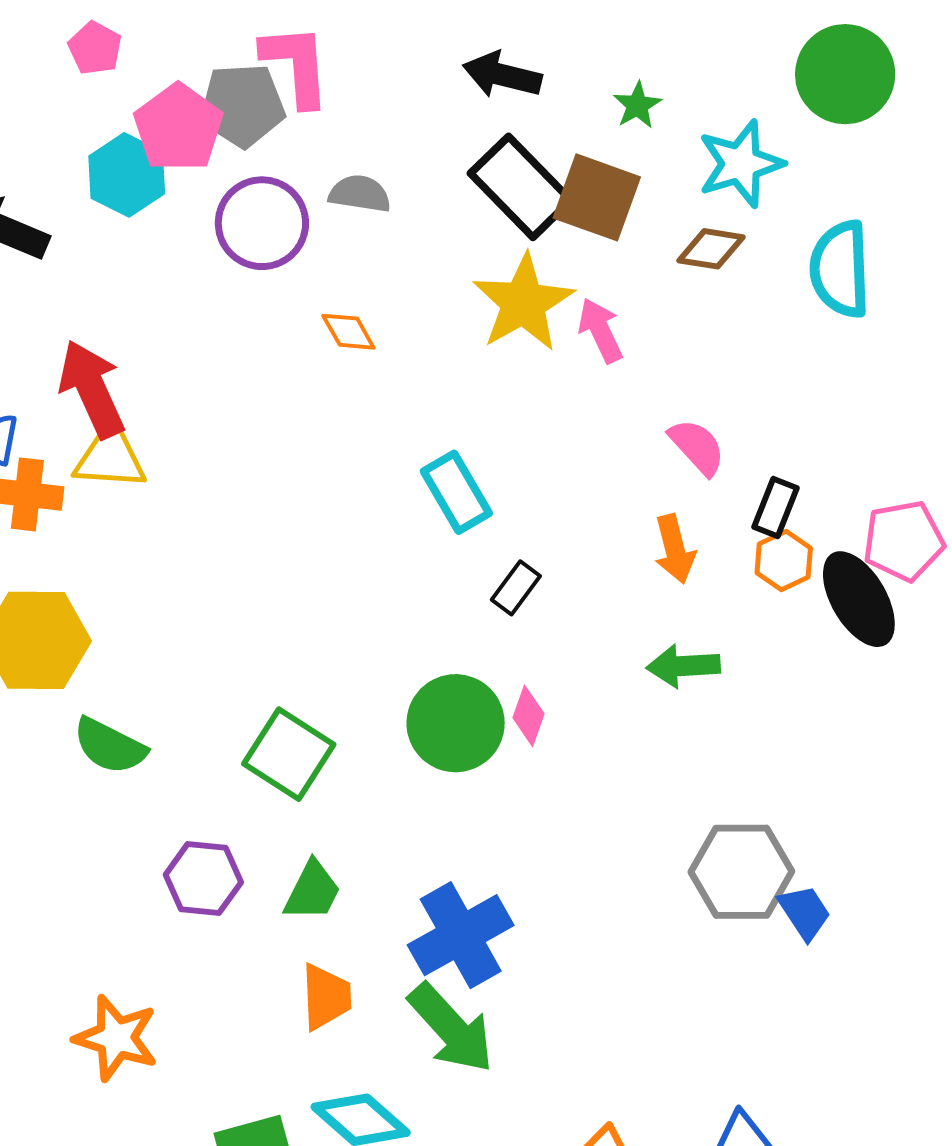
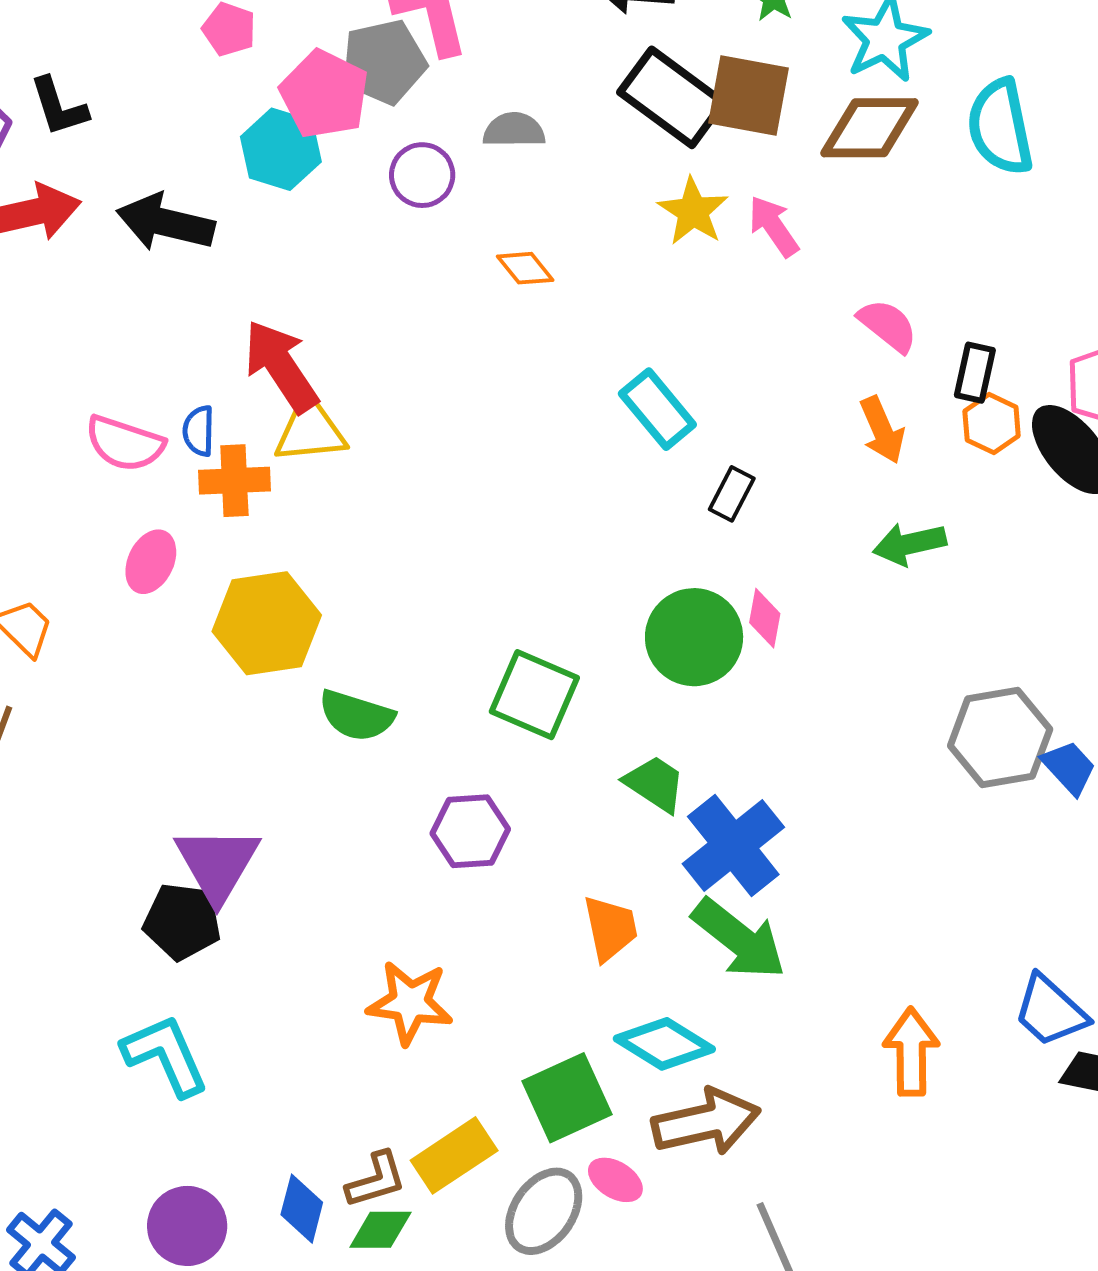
purple circle: (262, 223) -> (422, 175), size x0.7
brown diamond: (711, 249) -> (870, 128), size x1.5
yellow star: (523, 303) -> (693, 211), size x0.7
green trapezoid: (312, 891) -> (655, 784), moved, turned -74

